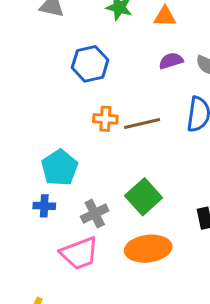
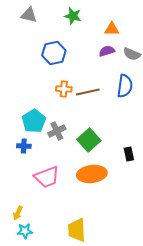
orange triangle: (165, 17) -> (112, 29), moved
gray cross: (95, 214) -> (57, 131), moved

